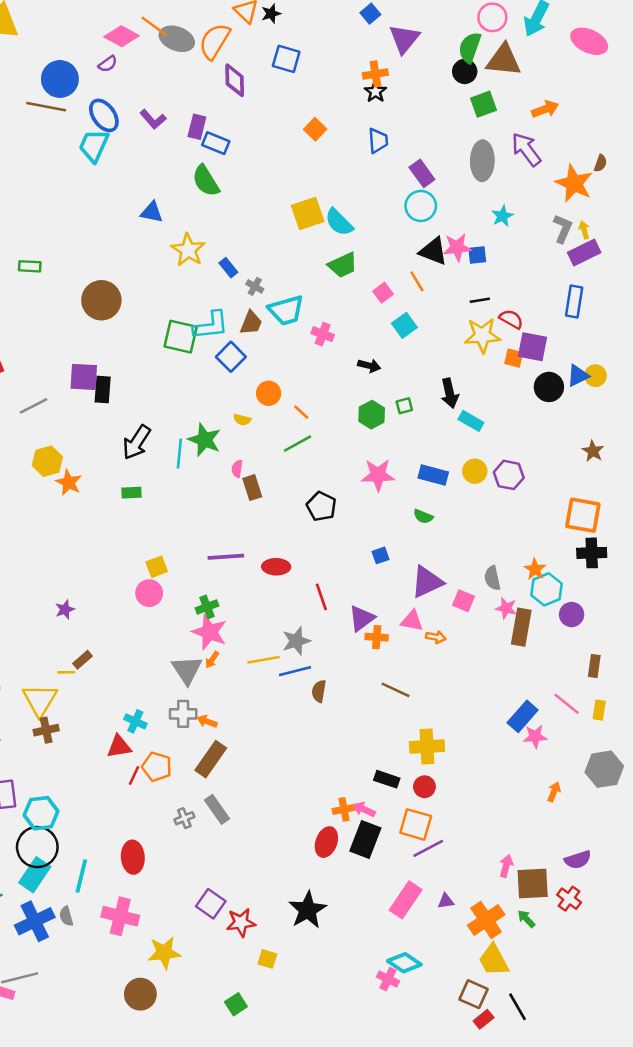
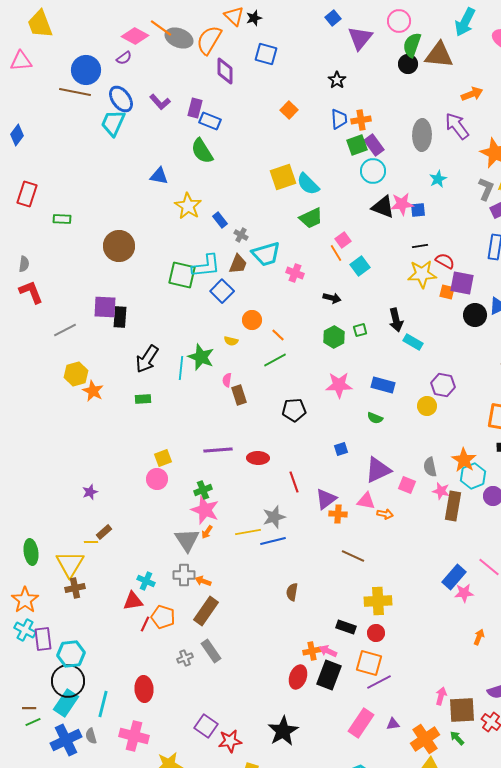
pink circle: (492, 17) -> (399, 21), moved
orange cross: (375, 74) -> (361, 120), moved
green square: (484, 104) -> (357, 145), moved
orange line: (417, 281) -> (336, 253), moved
yellow circle: (475, 471) -> (427, 406), moved
black pentagon: (321, 506) -> (294, 410), turned -30
orange star: (535, 569) -> (464, 460), size x1.4
brown semicircle: (319, 691) -> (292, 592), moved

